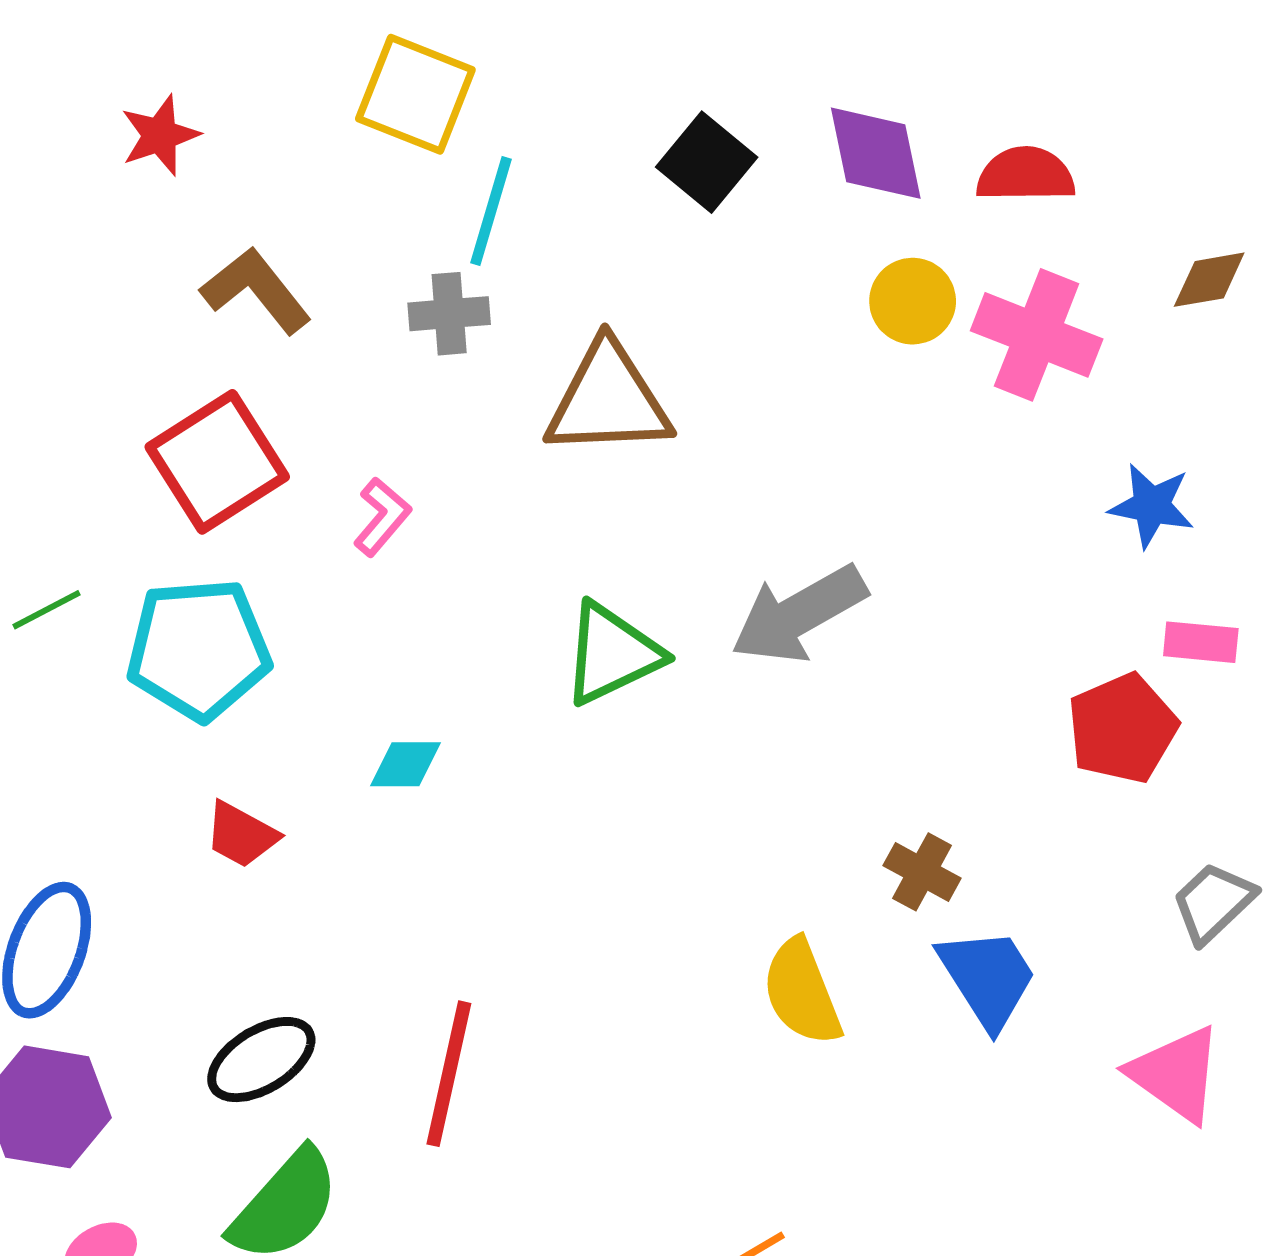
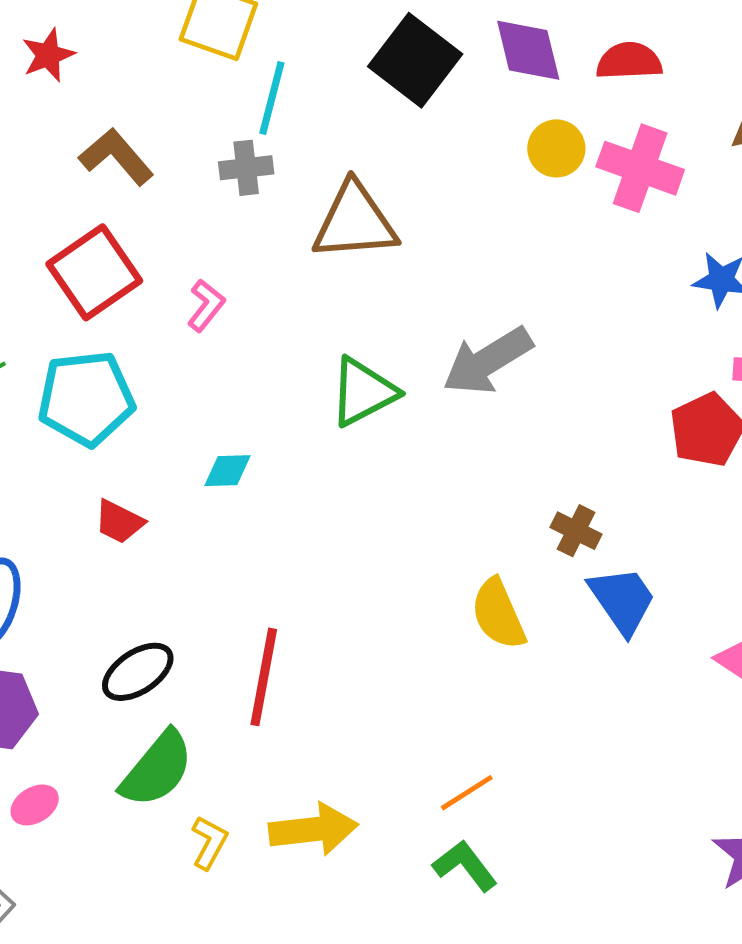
black square: (707, 162) -> (415, 60), size x1.4

